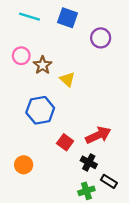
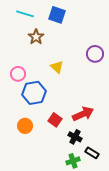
purple circle: (101, 38) -> (95, 54), moved
pink circle: (21, 56) -> (18, 74), moved
brown star: (43, 65) -> (36, 37), moved
orange circle: (24, 165) -> (25, 126), moved

